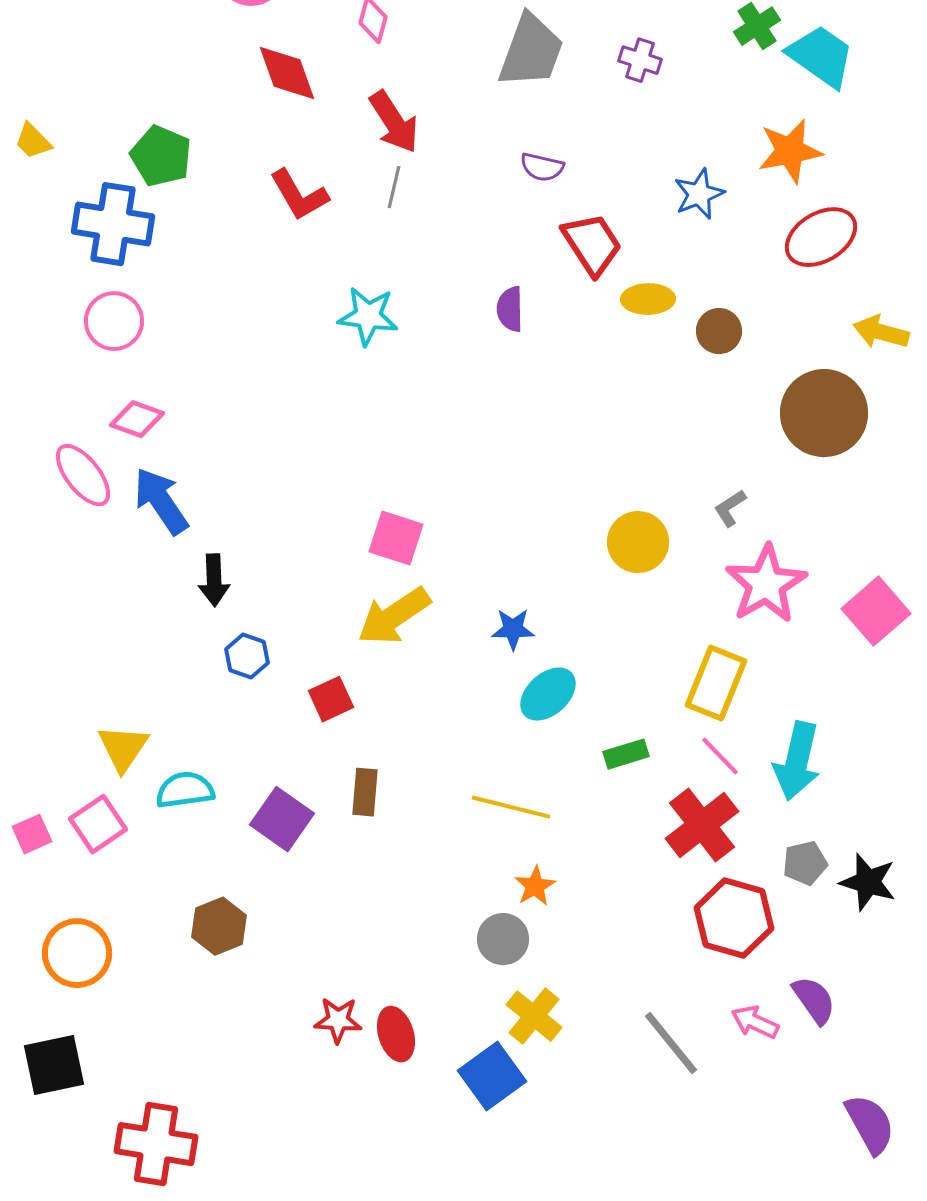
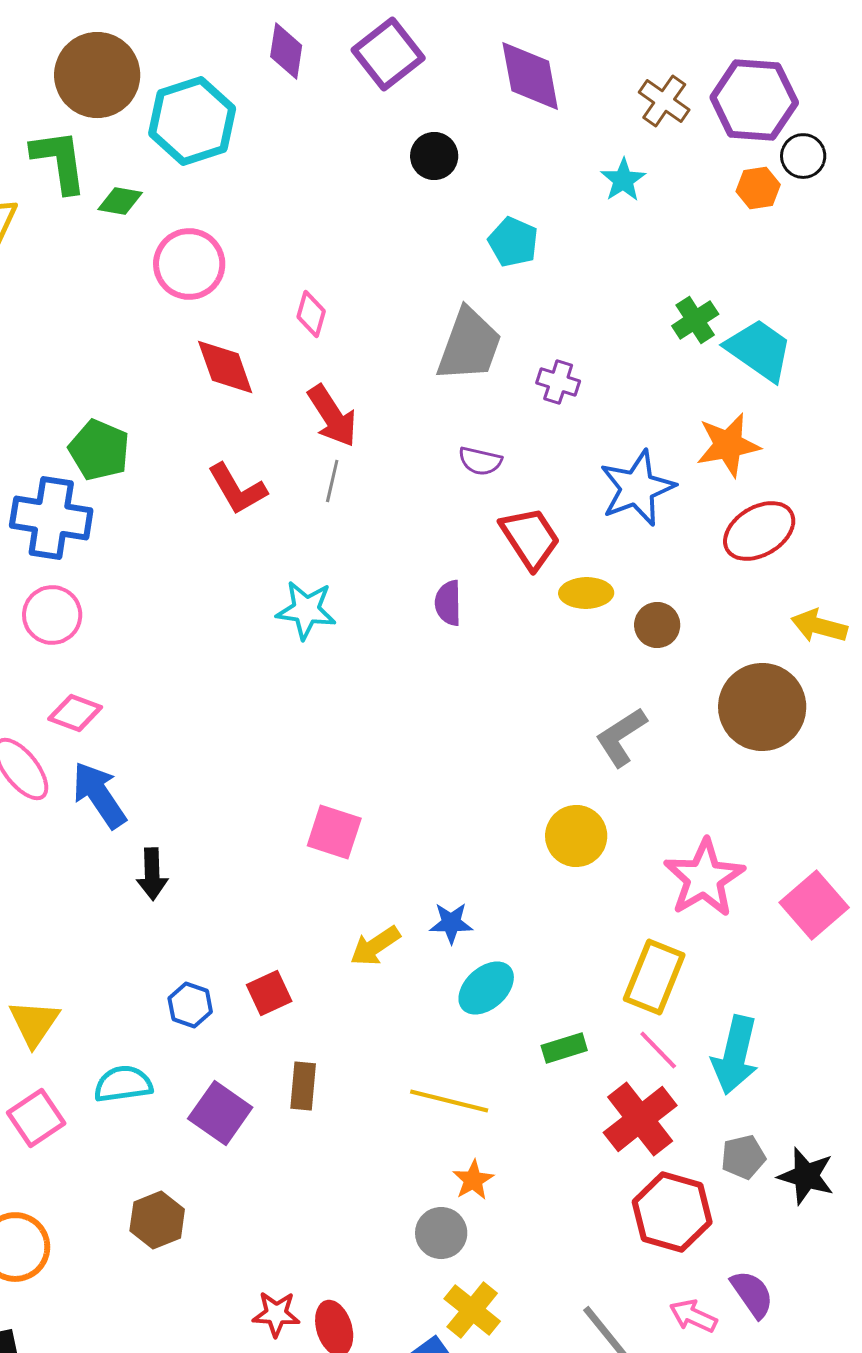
purple cross: (640, 60) -> (558, 382), moved
blue star: (699, 194) -> (637, 488), size x1.5
gray L-shape: (730, 508) -> (621, 737), moved, size x1.6
yellow arrow: (394, 616) -> (375, 946), moved, size x0.7
blue hexagon: (247, 656) -> (190, 1005), moved
yellow triangle: (123, 748) -> (34, 1023), moved

